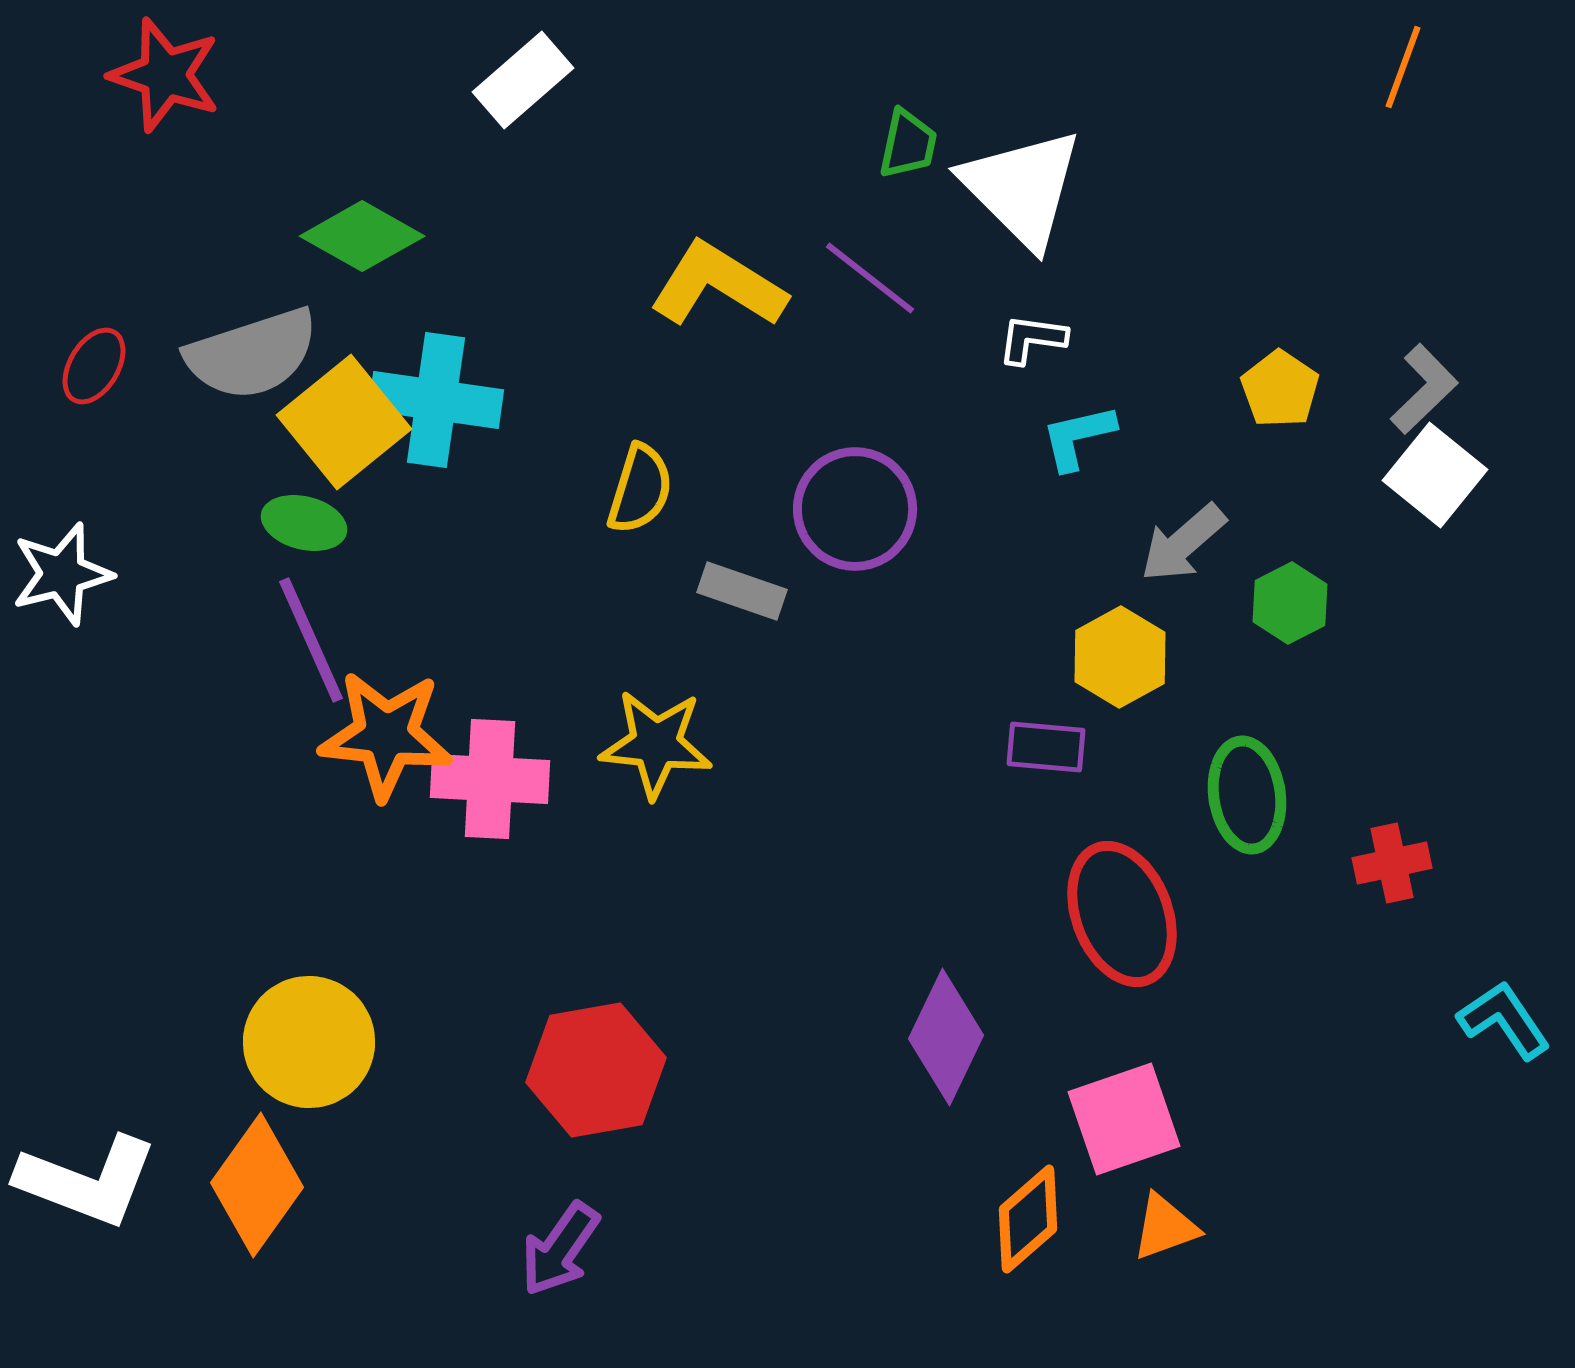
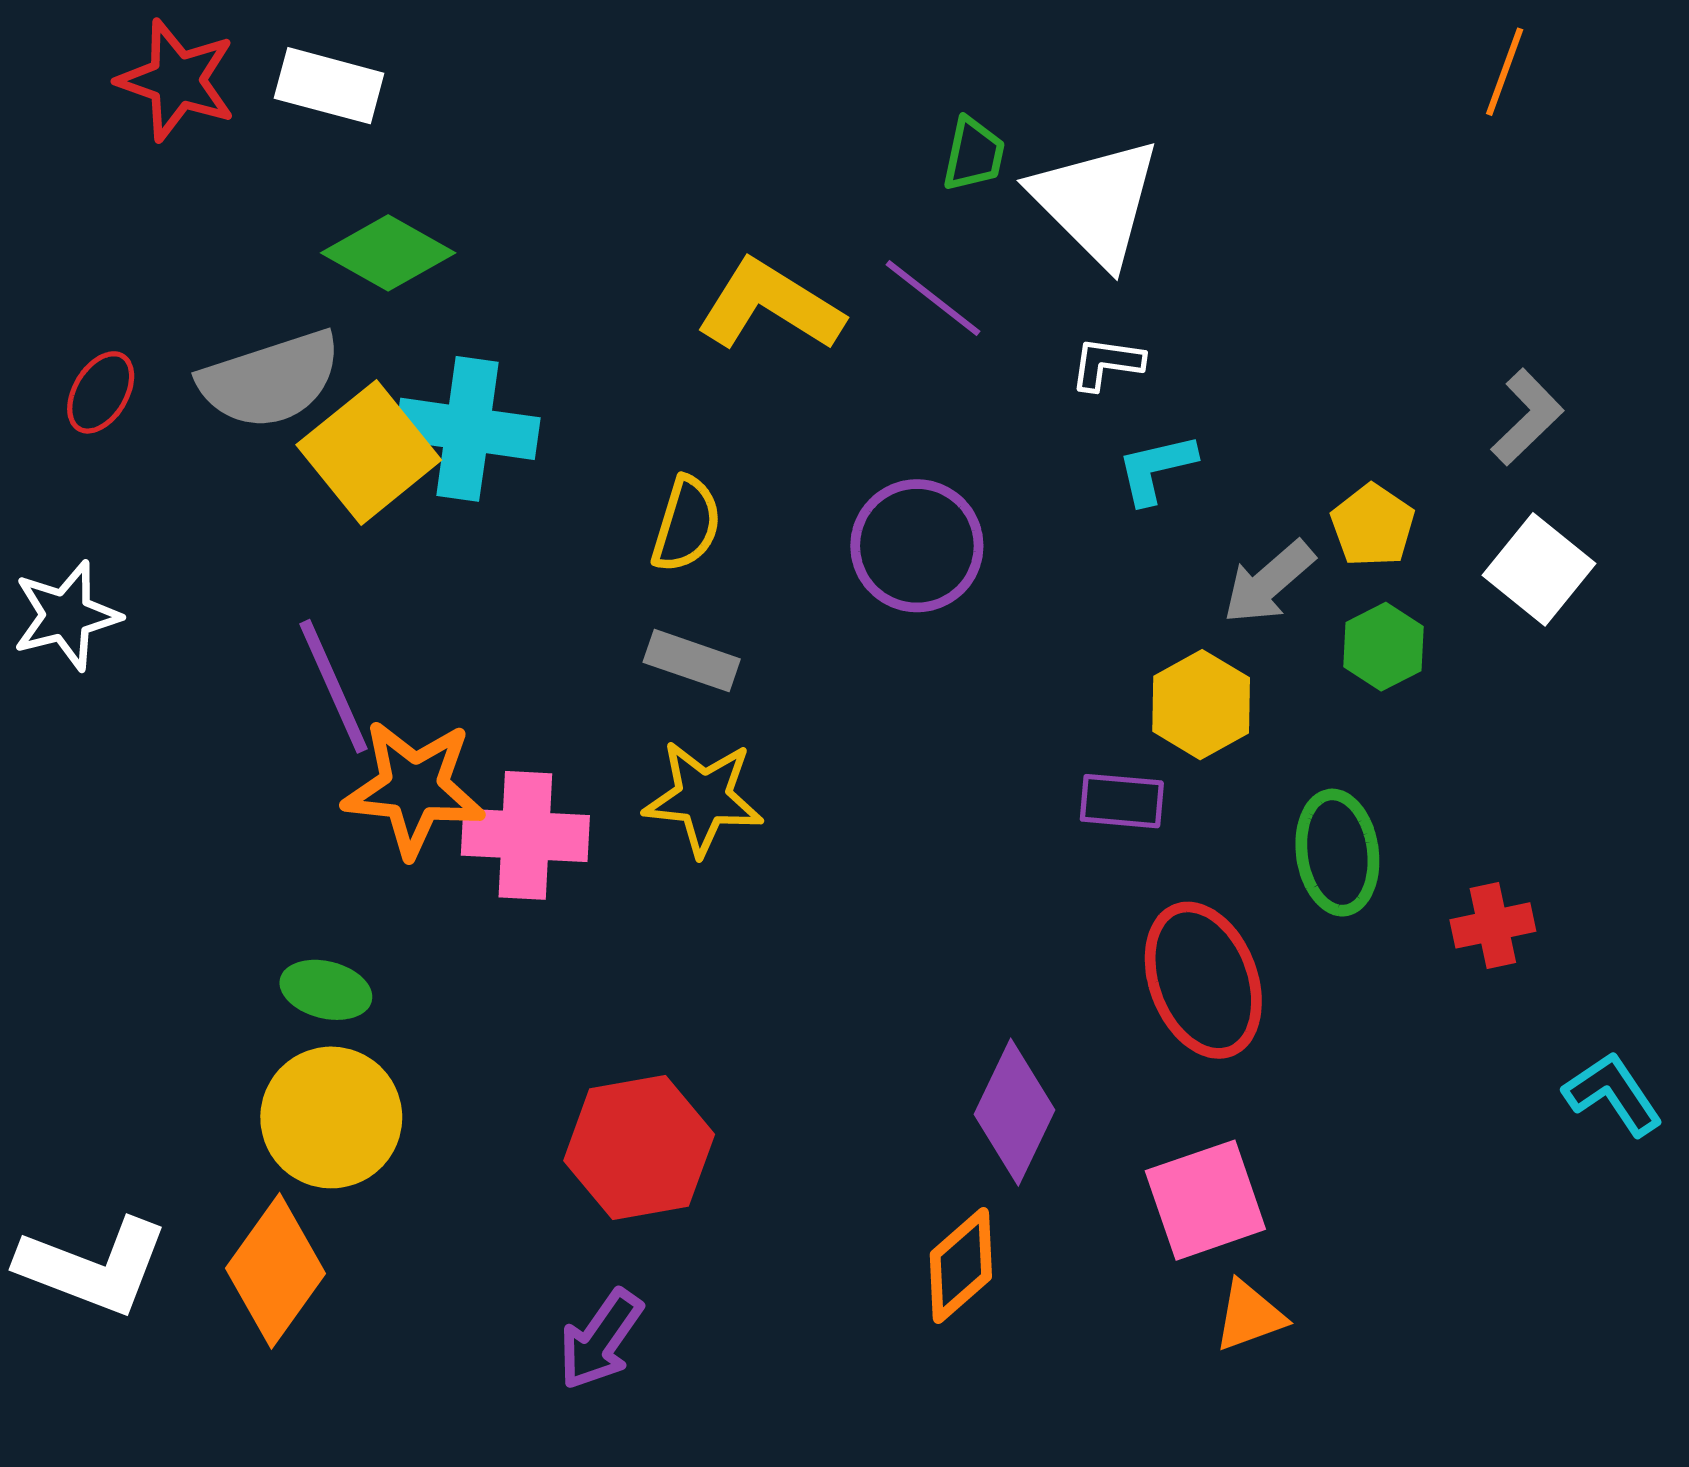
white rectangle: (523, 80) -> (329, 86), moved, turned 56
yellow pentagon: (1280, 389) -> (1373, 525), moved
white square: (1435, 475) -> (1539, 569), moved
green ellipse: (304, 523) -> (326, 990), moved
gray rectangle: (742, 591) -> (692, 661), moved
orange diamond: (1028, 1219) -> (961, 1266), moved

